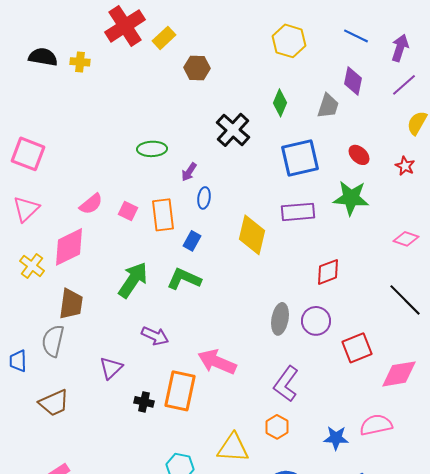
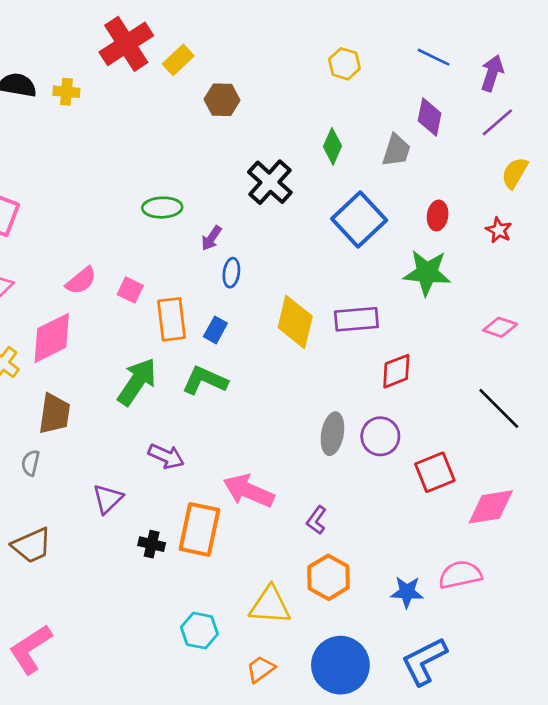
yellow hexagon: (289, 41) -> (344, 64), size x0.7
red ellipse: (359, 155) -> (438, 216), turned 55
blue square: (300, 158) -> (359, 219), turned -30
purple rectangle: (298, 212) -> (356, 319), moved
orange rectangle: (163, 215) -> (172, 319), moved
gray semicircle: (53, 341) -> (30, 463), size x0.6
purple L-shape: (286, 384) -> (317, 520), moved, size x0.6
orange hexagon: (277, 427) -> (328, 577), size x1.4

